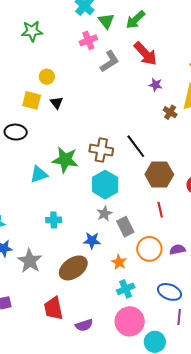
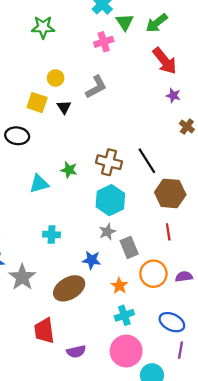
gray L-shape: (110, 61) -> (96, 87), moved
green star: (65, 160) -> (69, 170), size x0.6

